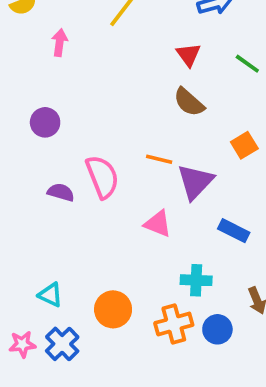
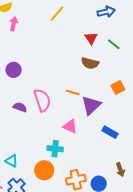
pink arrow: (60, 43) -> (14, 24), moved
green line: (247, 64) -> (114, 44), moved
brown semicircle: (189, 102) -> (90, 63), turned -30
cyan cross: (196, 280) -> (55, 149), moved

